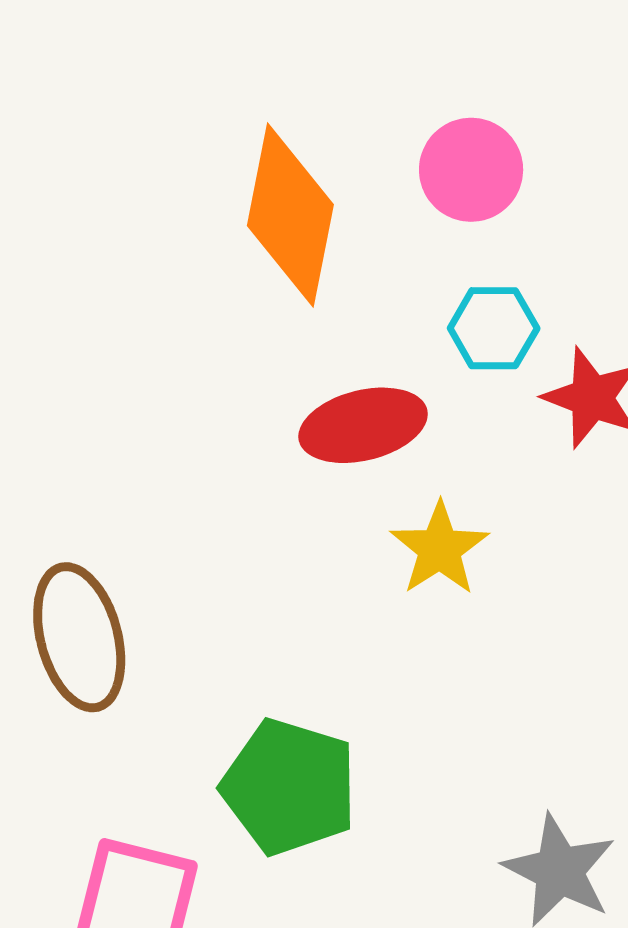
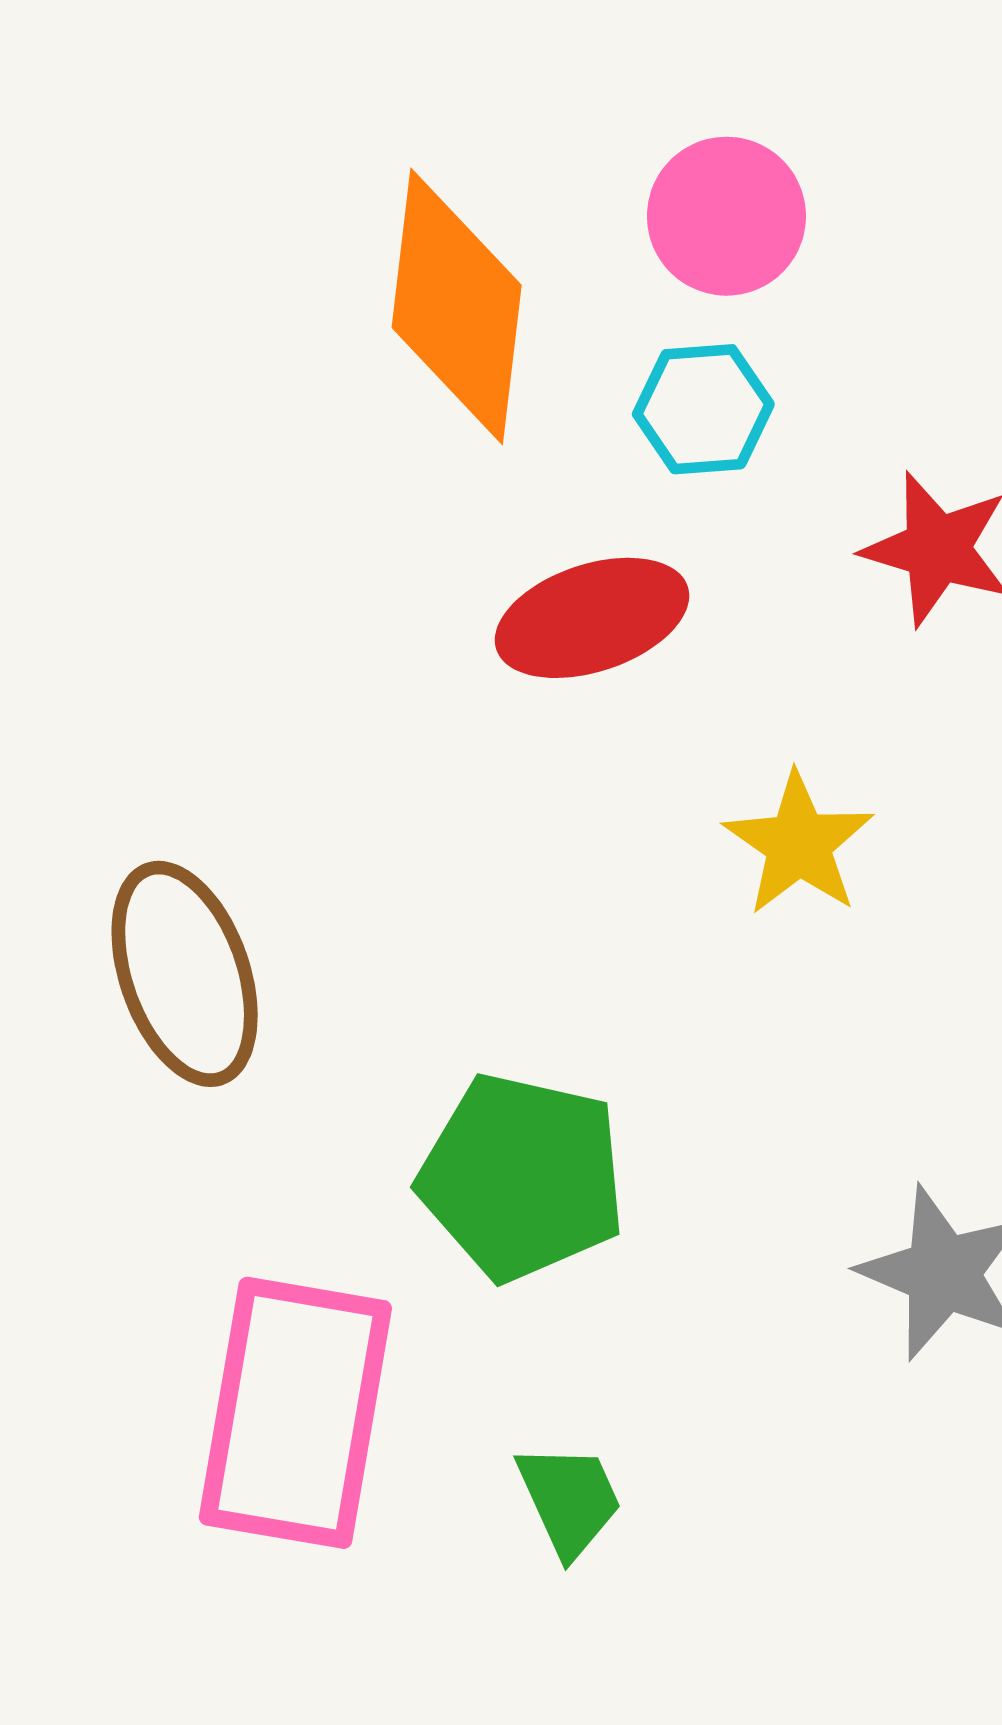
cyan hexagon: (494, 328) -> (703, 409), moved
yellow star: (440, 549) -> (799, 844), moved

